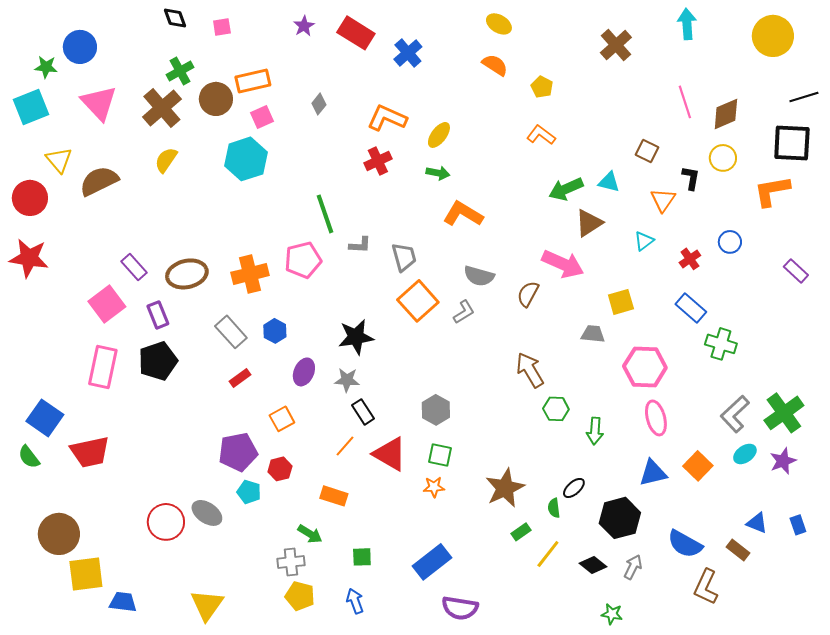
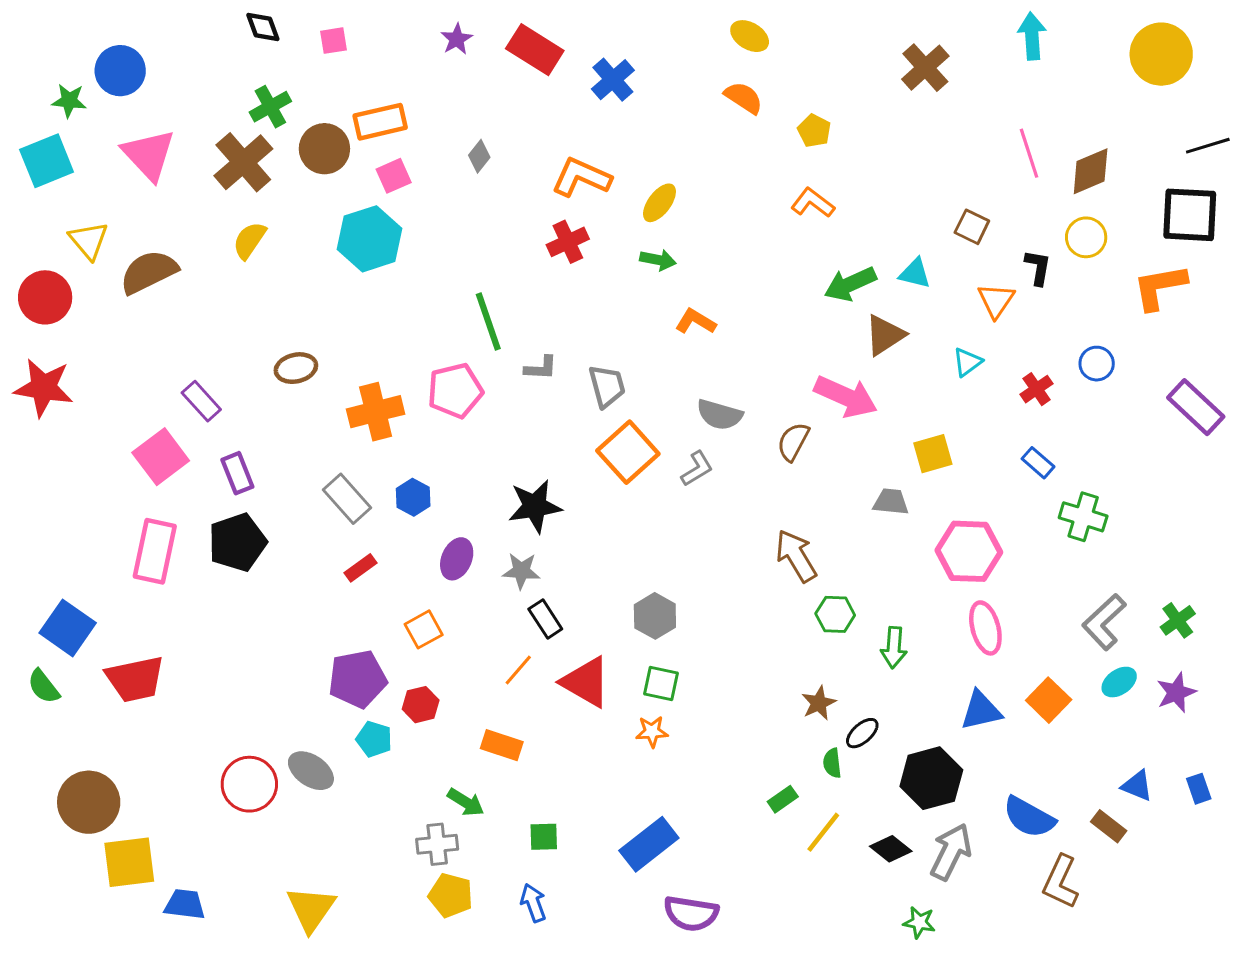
orange L-shape: (463, 214) -> (696, 321), size x0.7
purple rectangle: (796, 271) -> (1196, 407), size x1.5
brown ellipse: (187, 274) -> (296, 368), moved, size x0.7
blue rectangle: (691, 308) -> (1038, 463), size x0.7
green cross: (784, 413) -> (1178, 620), size x0.6
brown star: (505, 488) -> (819, 703), moved, size x0.6
gray arrow: (633, 567) -> (951, 852), size x1.5

